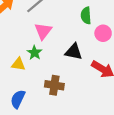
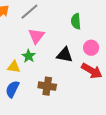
pink circle: (103, 33) -> (91, 48), moved
blue semicircle: (18, 99) -> (12, 89), moved

